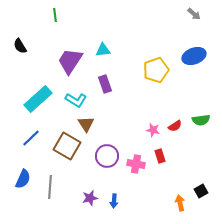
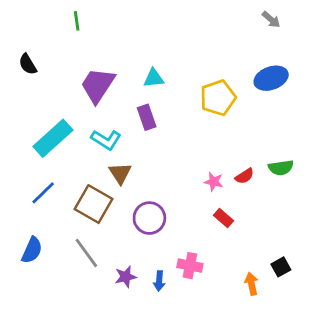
cyan triangle: (103, 50) -> (154, 78), moved
red rectangle: (160, 156) -> (224, 218), turned -32
pink cross: (136, 164) -> (190, 266), moved
gray line: (50, 187) -> (86, 253), moved, turned -40

